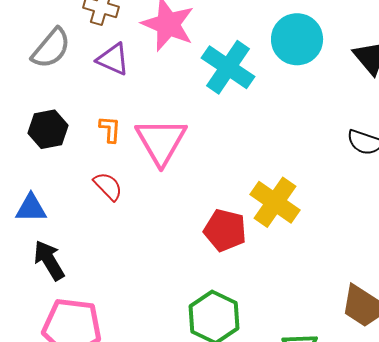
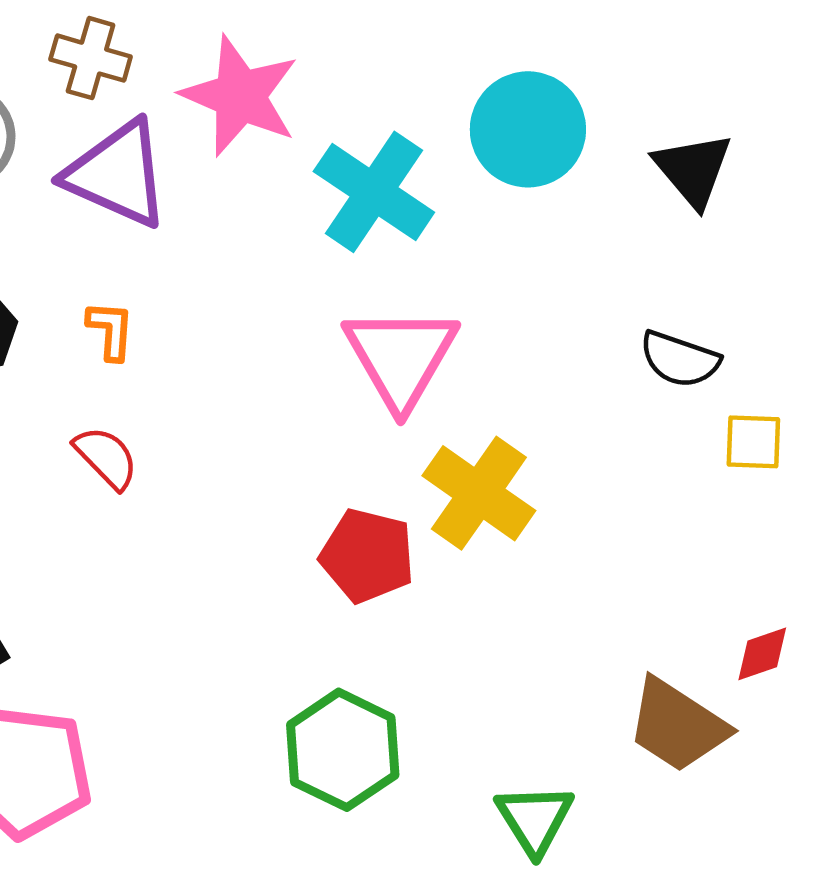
purple triangle: (113, 59) -> (117, 174), size x1.5
pink triangle: (161, 141) -> (401, 357), moved

